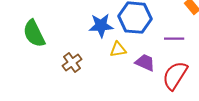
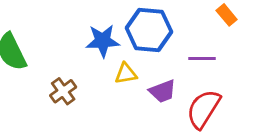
purple trapezoid: (145, 63) -> (163, 91), turned 135

